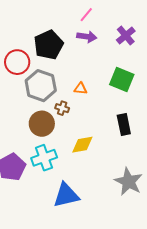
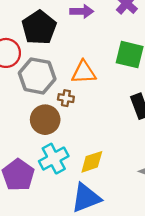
orange triangle: (81, 89) -> (84, 72), size x1.6
yellow diamond: (82, 145) -> (92, 162), moved

